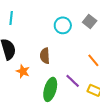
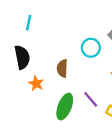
cyan circle: (63, 25) -> (91, 48), moved

